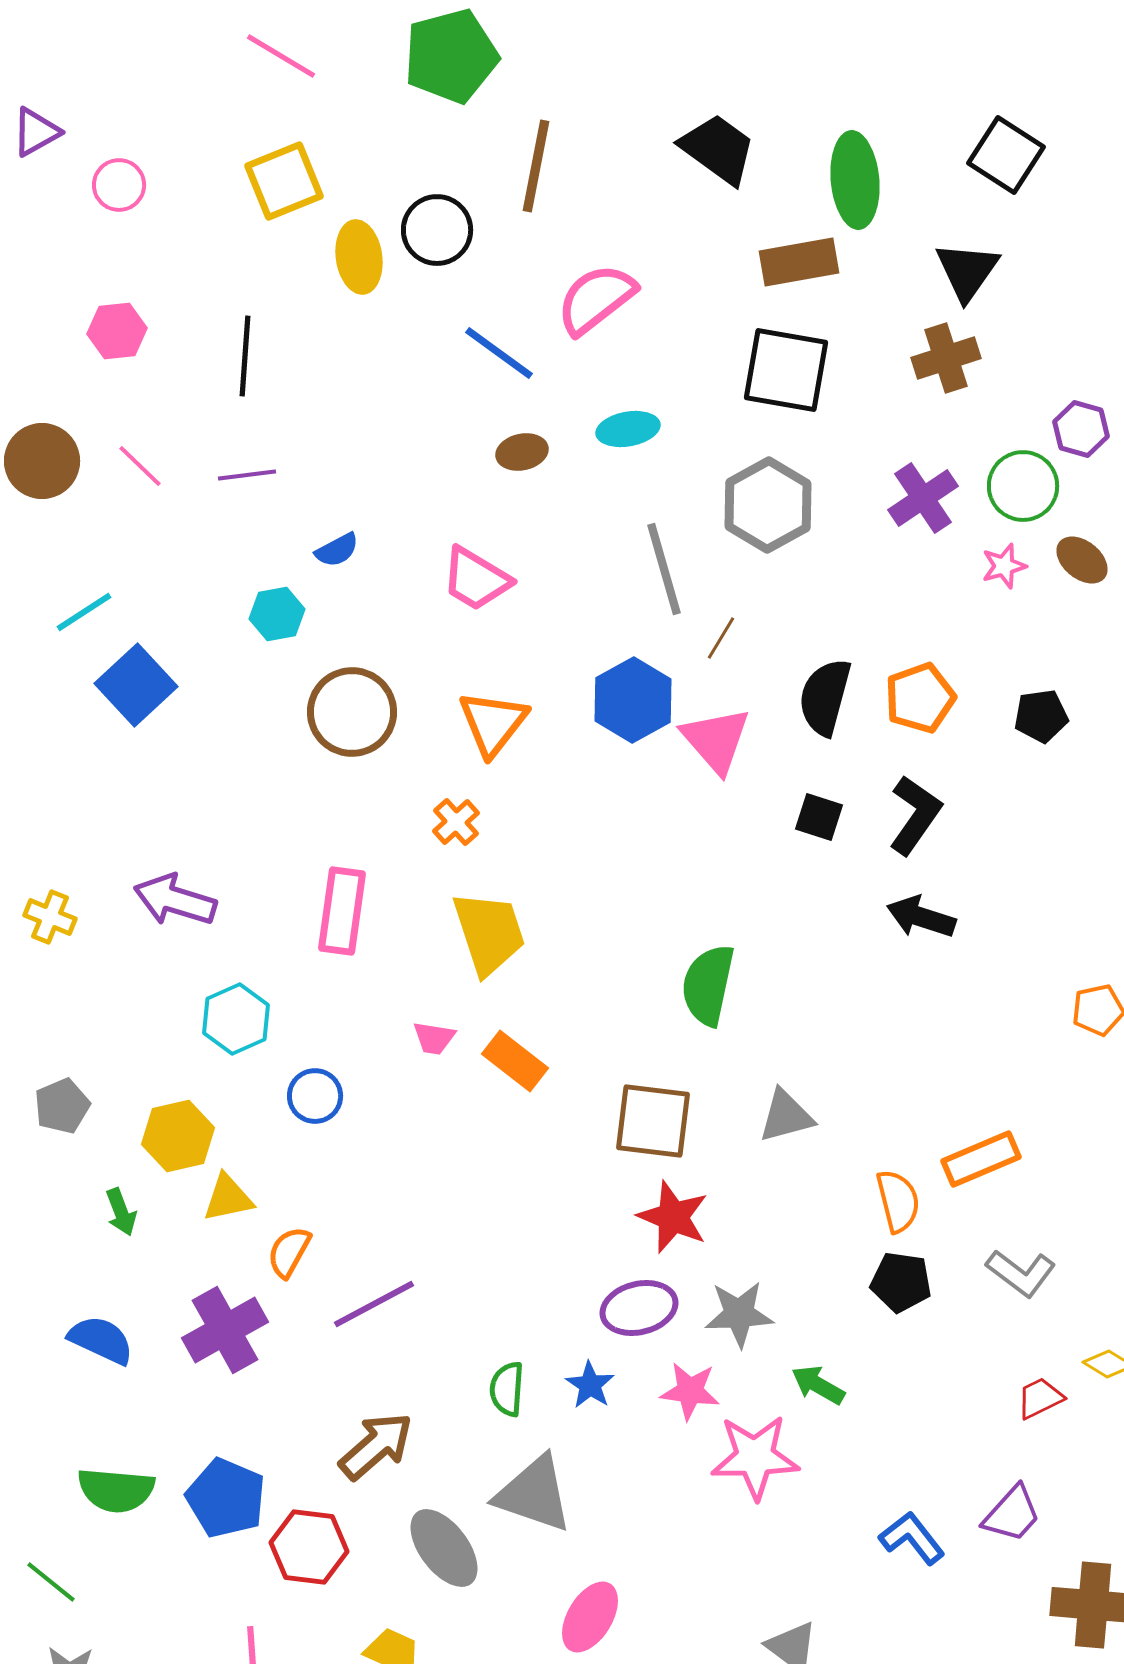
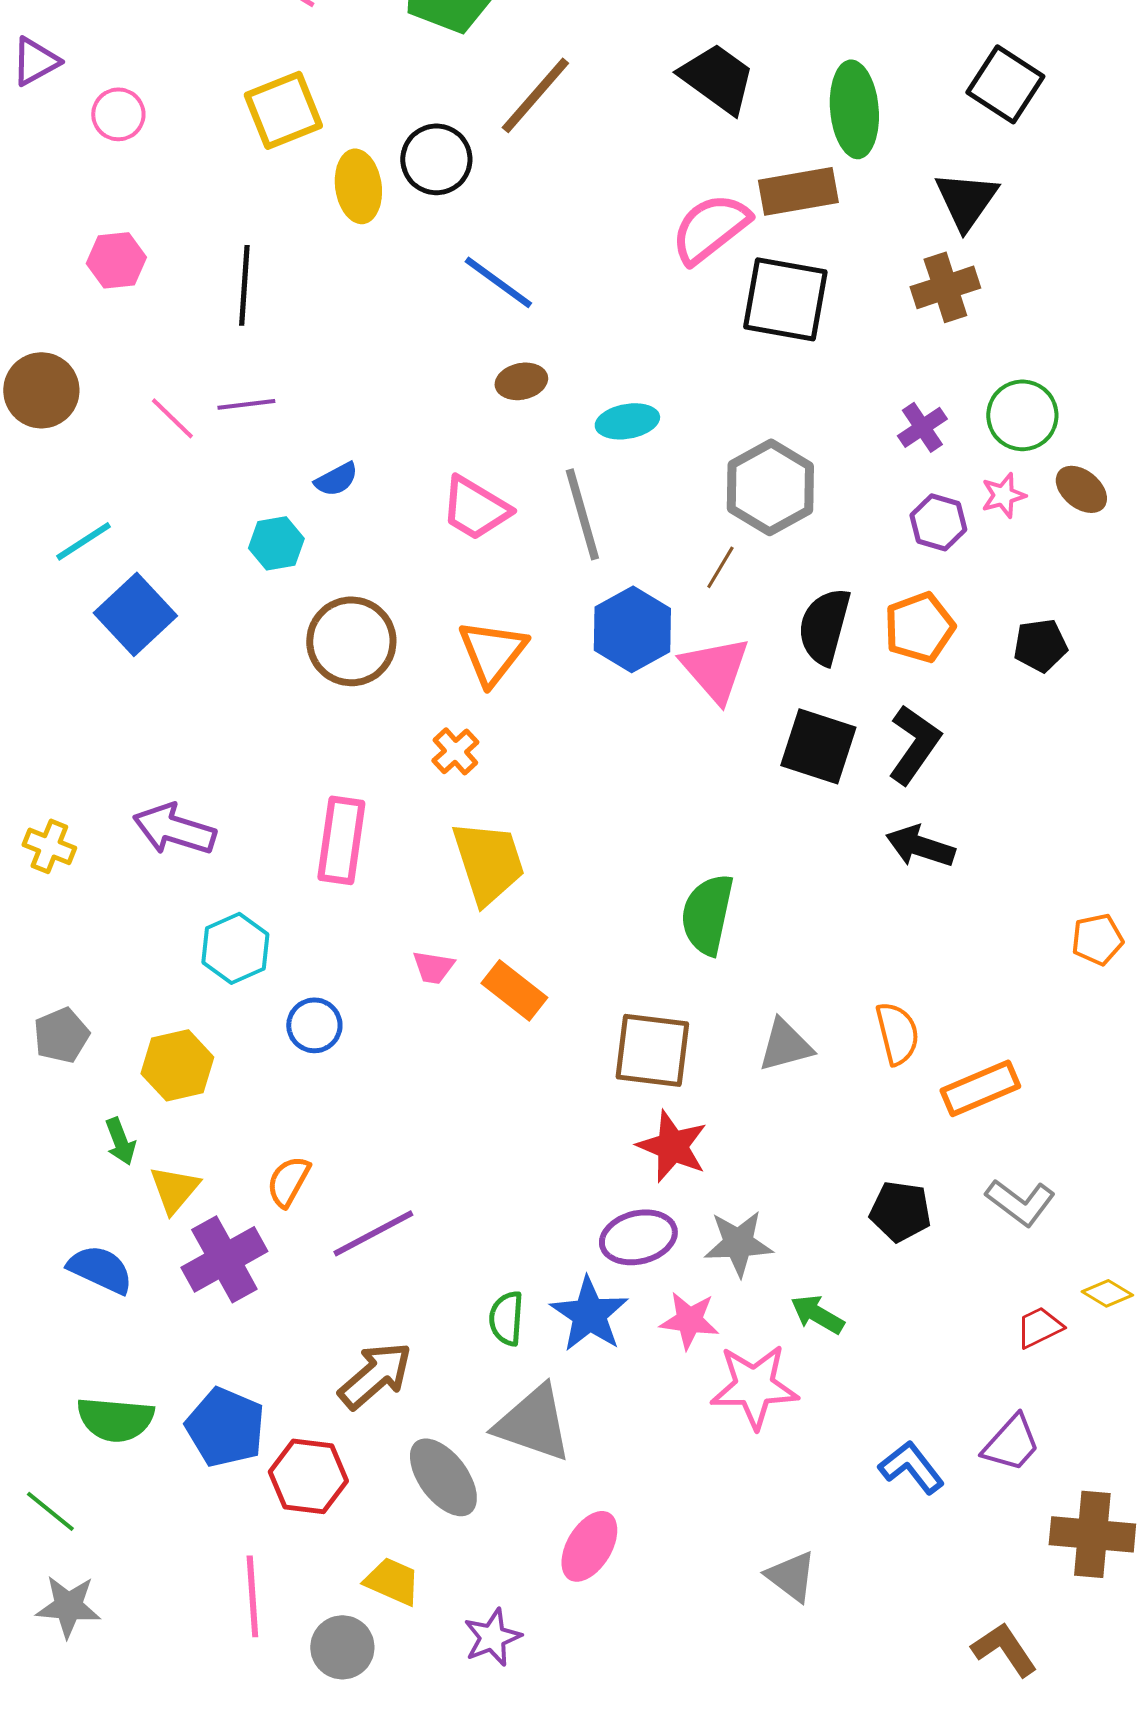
brown line: (536, 166) -> (535, 95), turned 30
pink semicircle: (596, 299) -> (710, 228), moved
cyan ellipse: (628, 429) -> (627, 421), moved
purple hexagon: (1081, 429) -> (938, 522), moved
pink line: (140, 466) -> (172, 418), moved
purple cross: (923, 498) -> (922, 427), size x0.7
gray hexagon: (768, 505) -> (770, 487), moved
gray line: (664, 569) -> (582, 514), moved
black square: (819, 817) -> (818, 746), size x1.6
yellow triangle: (228, 1198) -> (174, 1189), moved, turned -38
orange semicircle: (898, 1201) -> (897, 1033), moved
blue star: (590, 1385) -> (589, 1314), size x1.6

